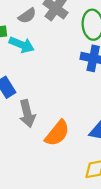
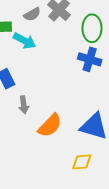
gray arrow: (27, 114) -> (24, 105), size x0.7

